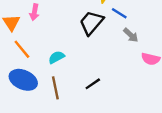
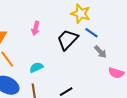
pink arrow: (34, 12) -> (36, 28), moved

